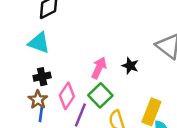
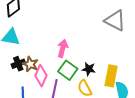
black star: (130, 66) -> (89, 69), moved
brown star: (38, 100) -> (30, 64), moved

